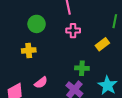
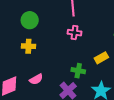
green circle: (37, 24) -> (30, 20), moved
yellow rectangle: (102, 44) -> (101, 58), moved

